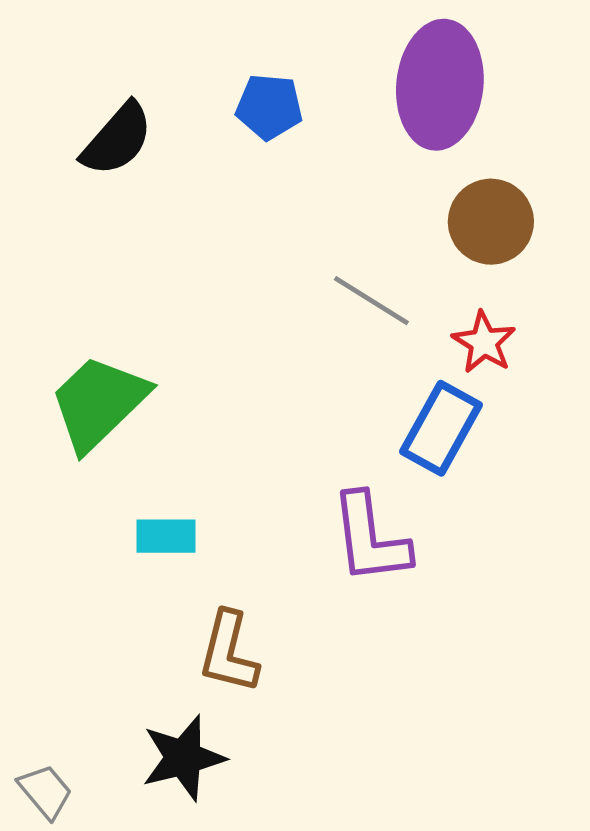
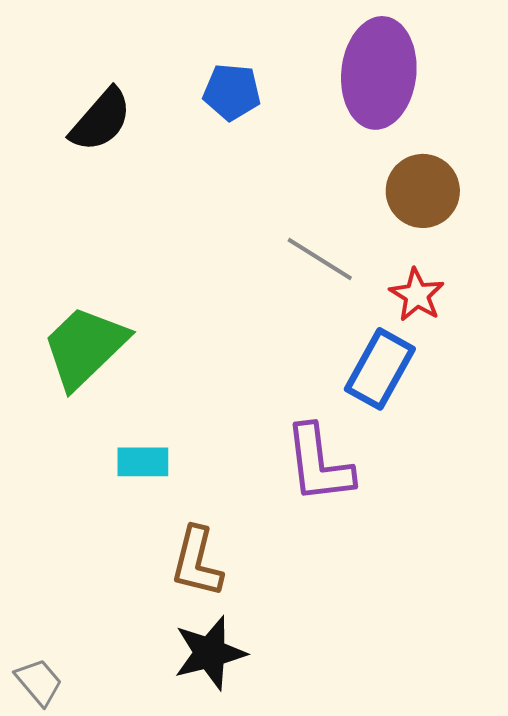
black star: (183, 758) -> (210, 653), moved

